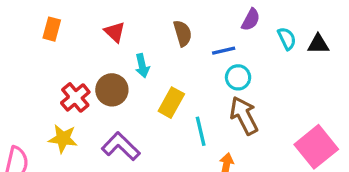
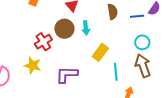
blue line: (224, 51) -> (137, 16), moved
brown circle: (112, 90) -> (64, 29), moved
purple L-shape: (121, 146) -> (67, 75), turned -50

